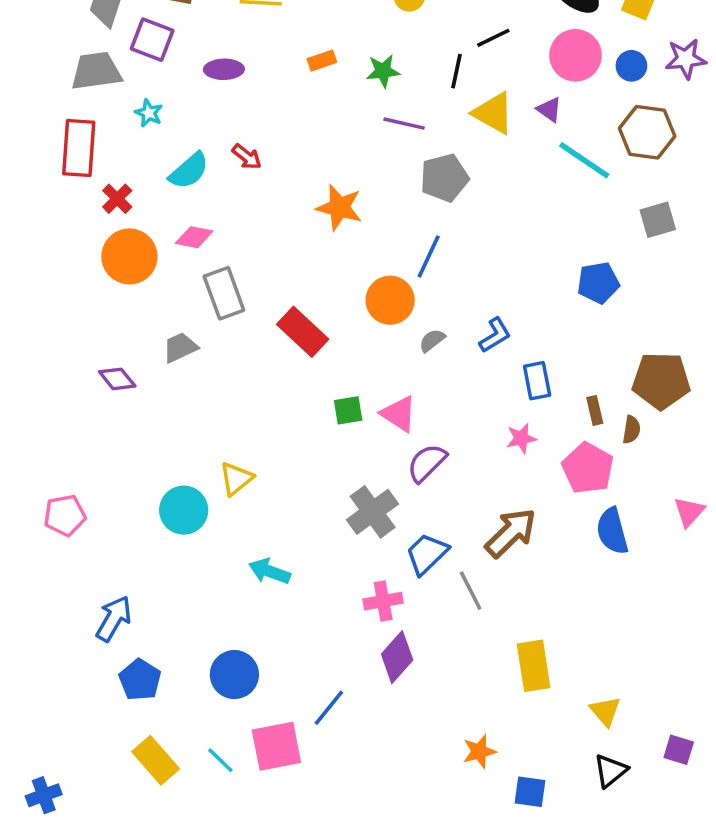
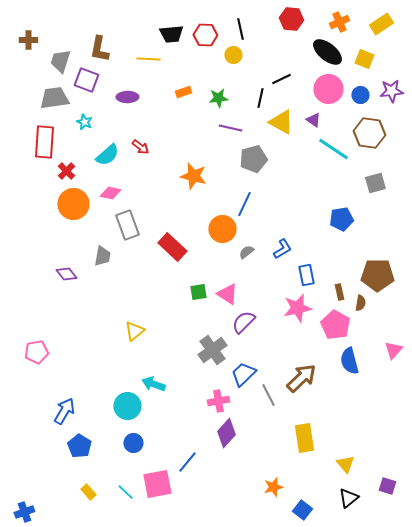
gray trapezoid: (180, 347) -> (102, 256), turned 125
pink star: (521, 438) -> (297, 308), size x1.6
cyan circle: (184, 510) -> (127, 406), moved
brown arrow: (511, 533) -> (301, 378), moved
blue circle: (234, 675) -> (133, 443), size x0.7
yellow rectangle: (156, 760) -> (88, 492), size x0.6
blue square: (530, 792) -> (302, 510), turned 30

